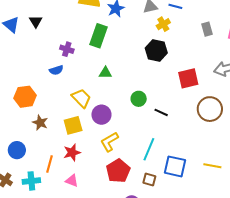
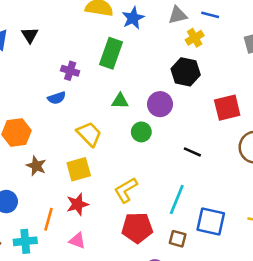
green circle: (139, 99) -> (141, 132), moved
purple circle: (101, 115) -> (160, 104), moved
red pentagon: (118, 171) -> (137, 228), turned 30

